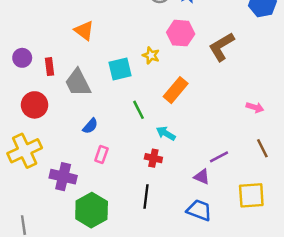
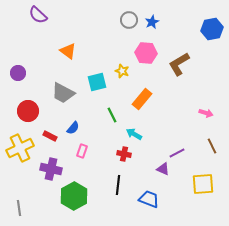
red rectangle: (49, 67) -> (50, 136), moved, turned -56
gray trapezoid: (78, 83) -> (63, 93), turned -35
blue trapezoid: (199, 210) -> (149, 199), moved

